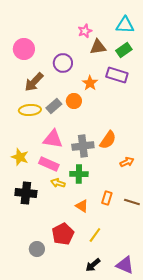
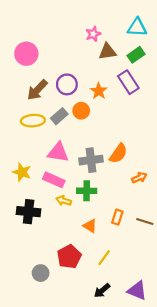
purple circle: (63, 63) -> (67, 84), moved
purple rectangle: (117, 75) -> (128, 82), turned 40

